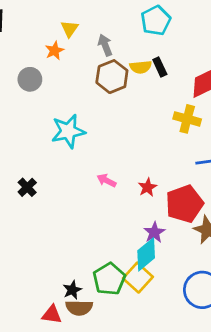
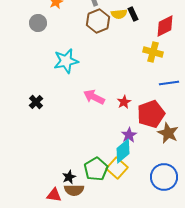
pink arrow: (106, 180) -> (94, 97), size x1.5

